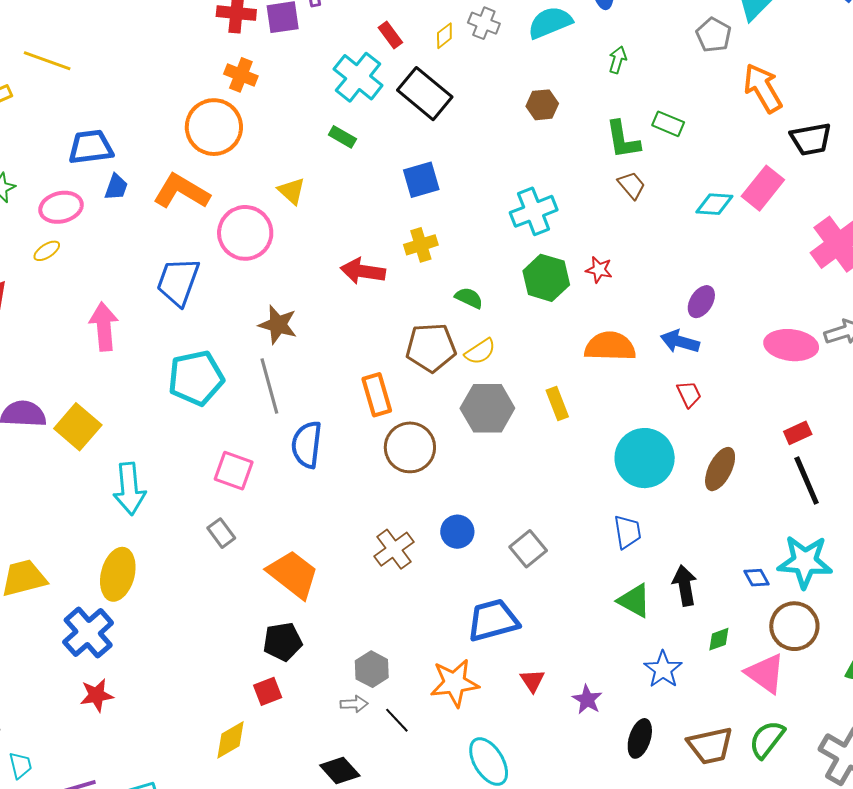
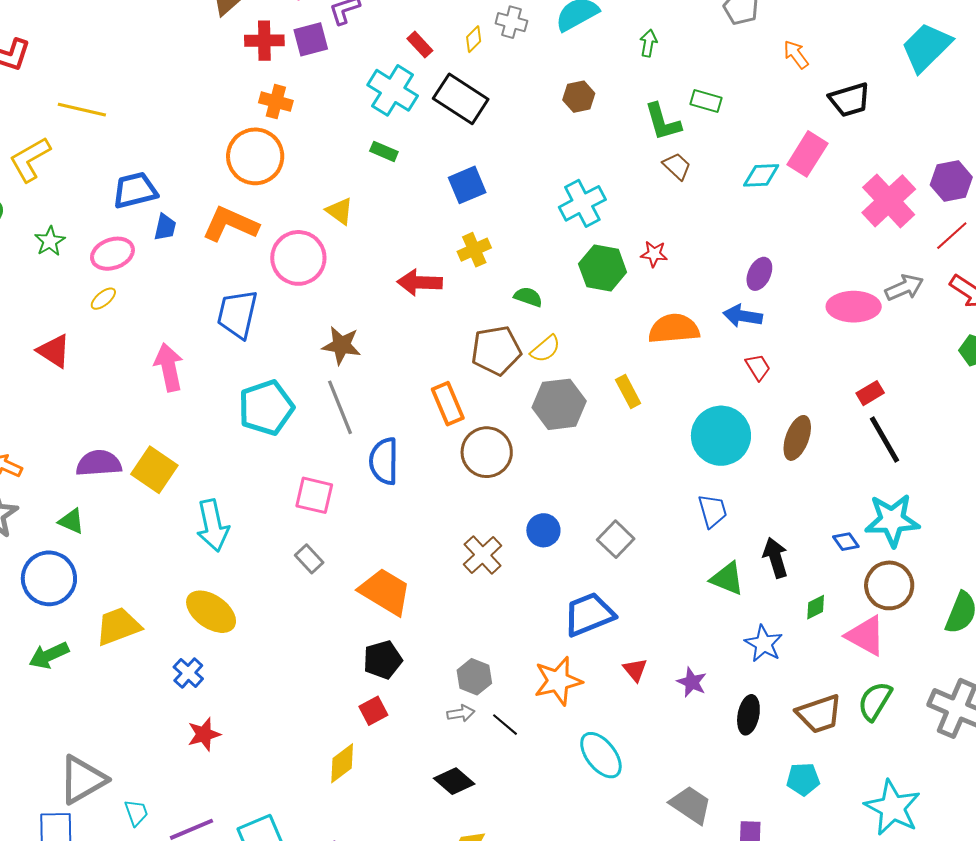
orange arrow: (763, 88) -> (796, 55), size x0.6
yellow ellipse: (118, 574) -> (211, 612), turned -63
blue cross: (88, 633) -> (188, 673), size x0.6

